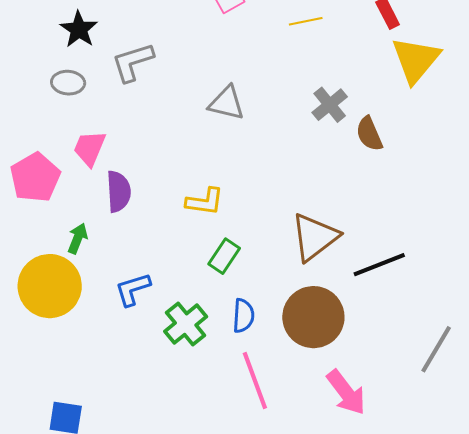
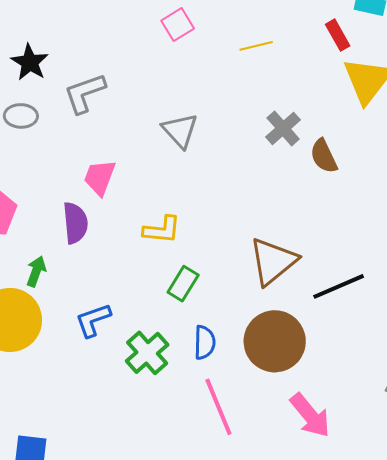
gray triangle: (227, 103) -> (180, 131), turned 36
pink trapezoid: (90, 148) -> (100, 177), moved

